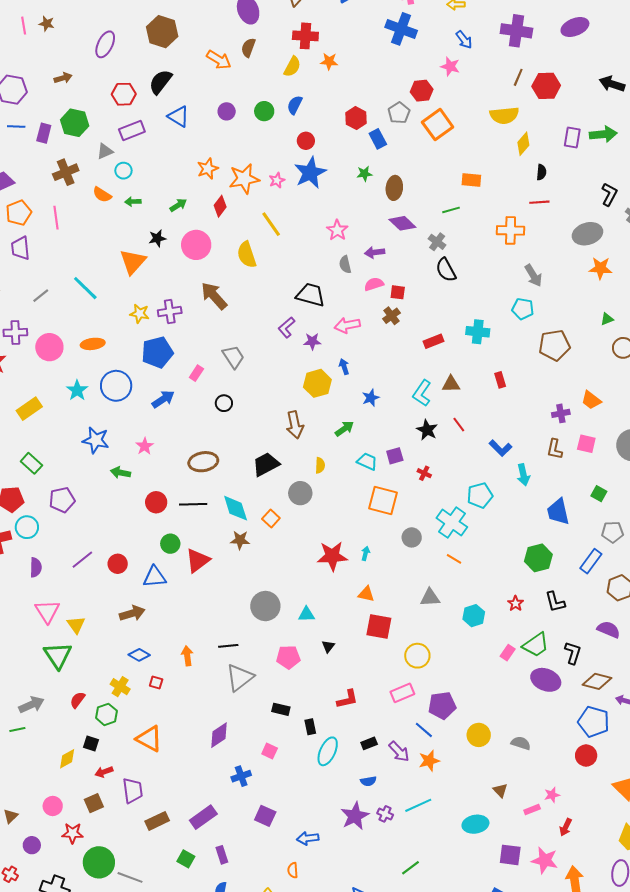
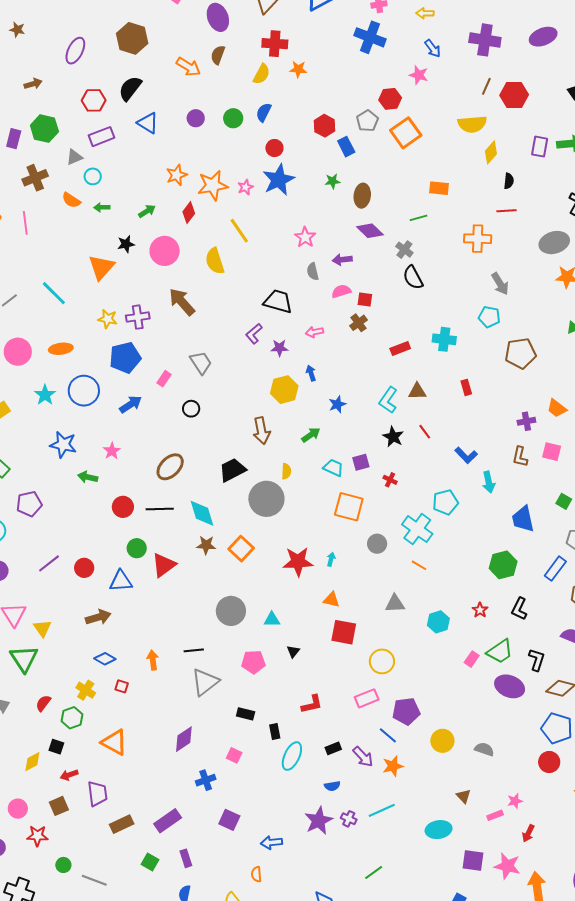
pink arrow: (347, 325) -> (314, 332), size x0.7
brown ellipse: (203, 462) -> (170, 467), turned -36
gray circle: (300, 493) -> (266, 499), size x1.5
orange square: (271, 518) -> (241, 549), moved, size x1.4
black L-shape: (555, 602) -> (519, 609), turned 40
green circle: (99, 862) -> (63, 865), size x0.5

